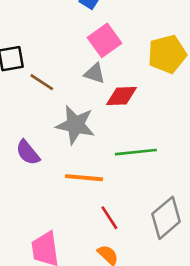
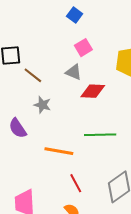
pink square: (105, 40) -> (83, 48), size x0.7
gray star: (75, 125) -> (42, 105), moved, size x0.6

